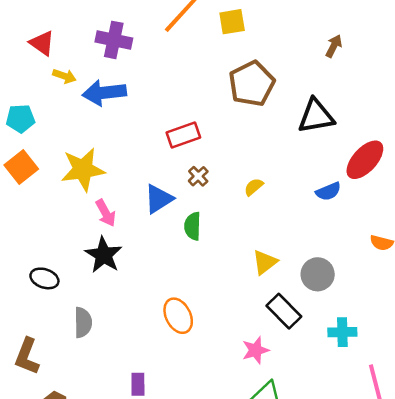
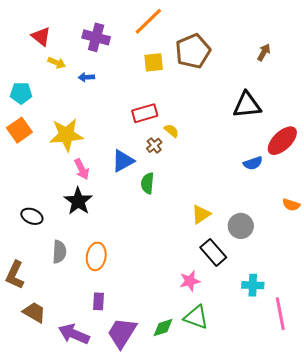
yellow square: (232, 22) -> (154, 62), moved
brown pentagon: (252, 84) -> (193, 51), moved
blue arrow: (104, 93) -> (86, 77), size x0.5
yellow semicircle: (254, 187) -> (171, 131), moved, turned 77
orange ellipse: (178, 316) -> (96, 256), moved, turned 32
cyan cross: (342, 332) -> (253, 285), moved

